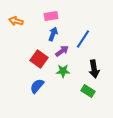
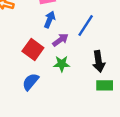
green rectangle: (88, 91) -> (105, 85), moved, turned -32

